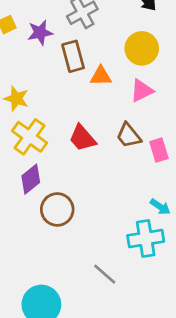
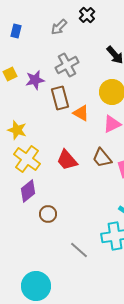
orange triangle: (101, 76) -> (81, 113), turned 30
brown circle: (57, 209) -> (48, 214), size x0.7
gray line: (105, 274) -> (79, 250), moved

